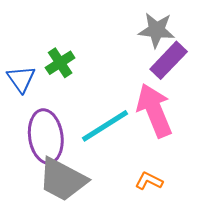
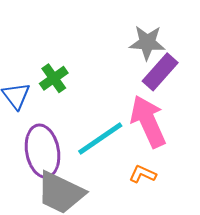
orange L-shape: (149, 181) -> (143, 174), moved

